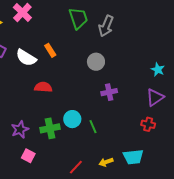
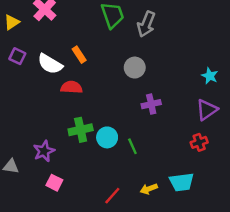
red semicircle: (43, 87) -> (71, 87), moved
red cross: (148, 124) -> (199, 142), turned -32
green cross: (50, 128) -> (81, 130), moved

